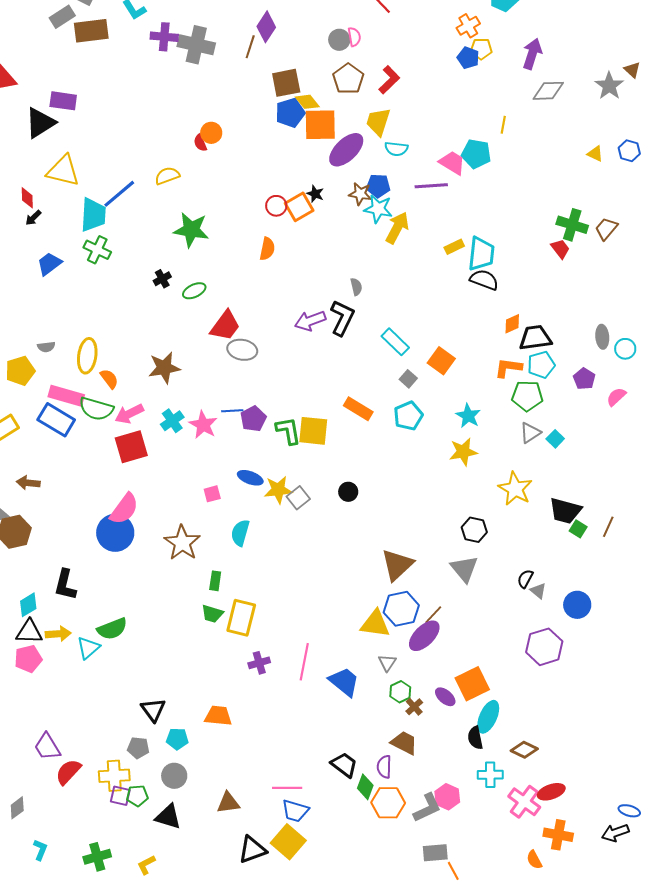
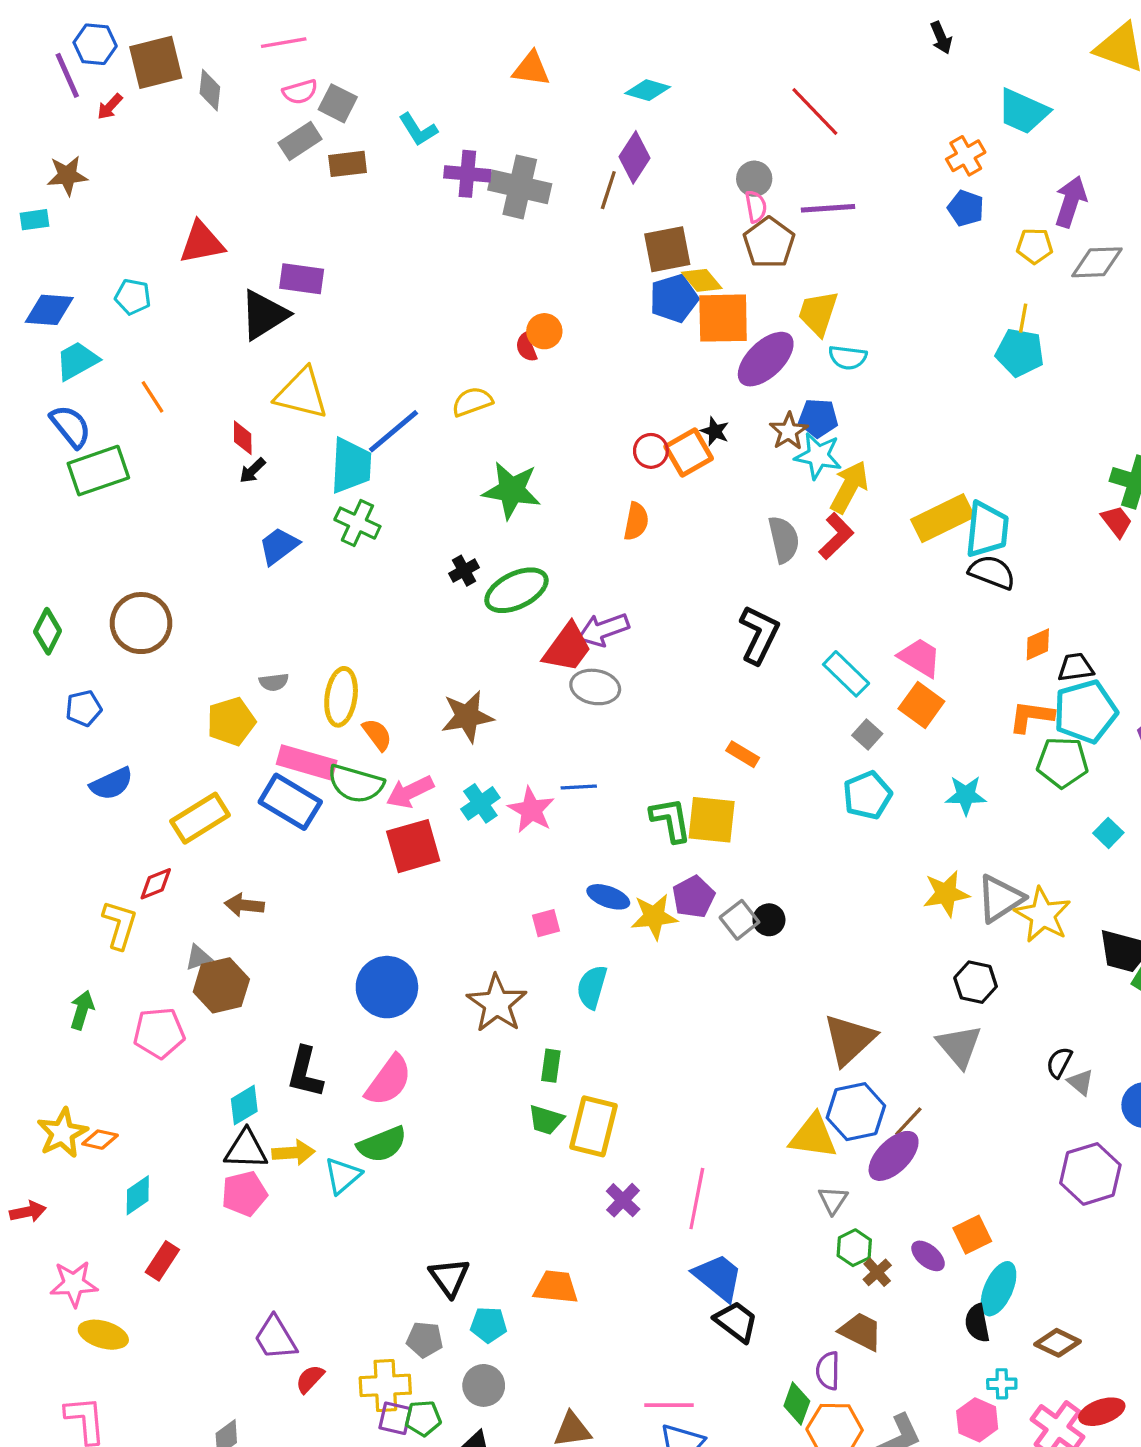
brown rectangle: (91, 31) -> (348, 164), size x0.7
pink semicircle: (354, 37) -> (756, 207), moved
yellow pentagon: (481, 49) -> (1035, 246), moved
red L-shape: (389, 80) -> (836, 536), moved
cyan pentagon: (476, 154) -> (1020, 353), moved
pink trapezoid: (452, 163) -> (920, 657), moved
purple line: (431, 186) -> (828, 208), moved
brown star: (360, 194) -> (789, 431), turned 30
yellow rectangle: (454, 247) -> (943, 518), size x1.8
gray semicircle: (356, 287) -> (784, 539), moved, size x1.6
green ellipse: (194, 291) -> (516, 590), size x1.6
purple arrow: (310, 321) -> (603, 630), moved
black trapezoid: (535, 338) -> (1076, 667), size x0.7
cyan pentagon: (541, 365) -> (1085, 712), size x1.4
orange rectangle: (358, 409) -> (743, 754), moved, size x0.7
cyan star: (468, 416) -> (966, 795), turned -30
purple pentagon: (253, 419) -> (694, 897), moved
gray triangle: (530, 433) -> (1000, 898), moved, size x1.4
yellow star: (463, 452) -> (946, 894), moved
gray square: (298, 498) -> (739, 920), moved
pink semicircle: (124, 509) -> (389, 1080), moved
purple cross: (259, 663) -> (623, 1200), turned -30
blue trapezoid: (344, 682) -> (718, 1277), moved
orange square: (472, 684) -> (972, 1235), size x0.7
black trapezoid: (344, 765) -> (736, 1322), moved
red semicircle: (68, 772) -> (310, 1379), size x0.7
cyan cross: (490, 775) -> (1002, 1384), size x0.7
pink hexagon: (447, 797) -> (977, 1420), moved

